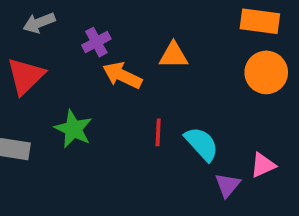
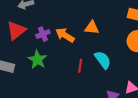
purple cross: (96, 42) -> (43, 34), moved
cyan semicircle: (202, 144) -> (103, 60), moved

